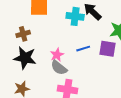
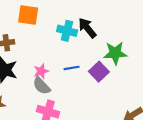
purple square: (108, 49) -> (99, 72), turned 30

